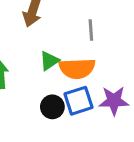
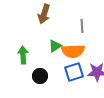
black circle: (52, 107) -> (40, 76), moved

